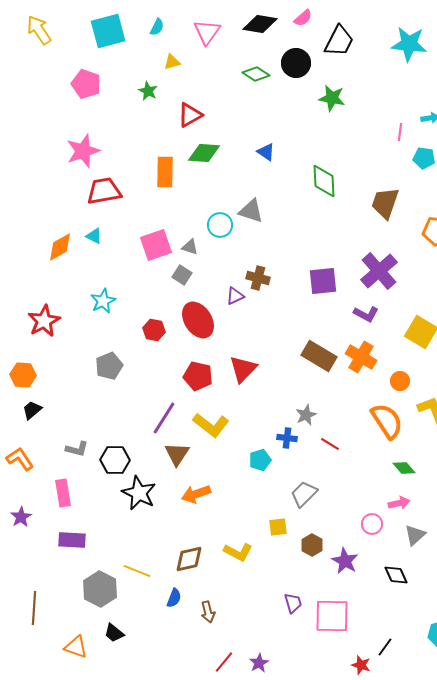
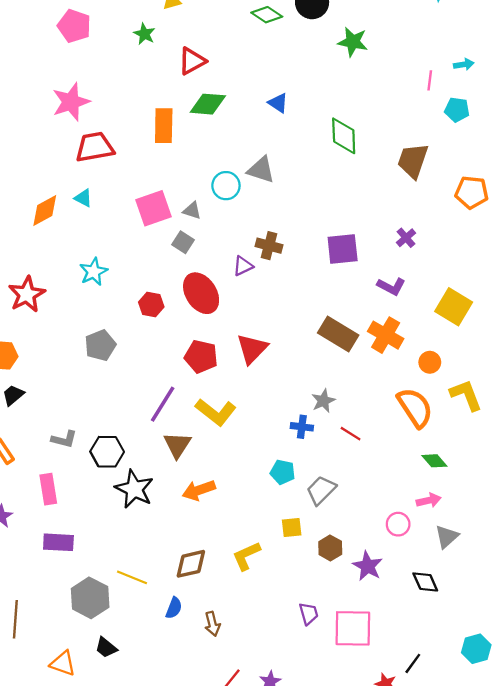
purple cross: (379, 271) -> (406, 238), size x0.5
cyan pentagon: (260, 460) -> (283, 472), moved, turned 30
yellow L-shape: (238, 552) -> (246, 556), turned 128

